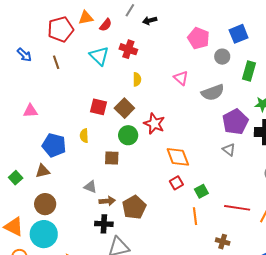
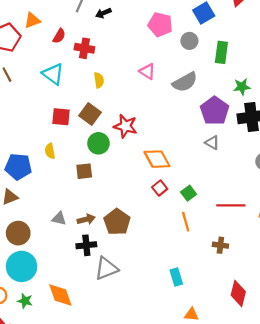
red semicircle: (106, 25) -> (59, 36), moved
cyan triangle: (99, 56) -> (53, 74), moved
gray triangle: (90, 187) -> (59, 219), moved

